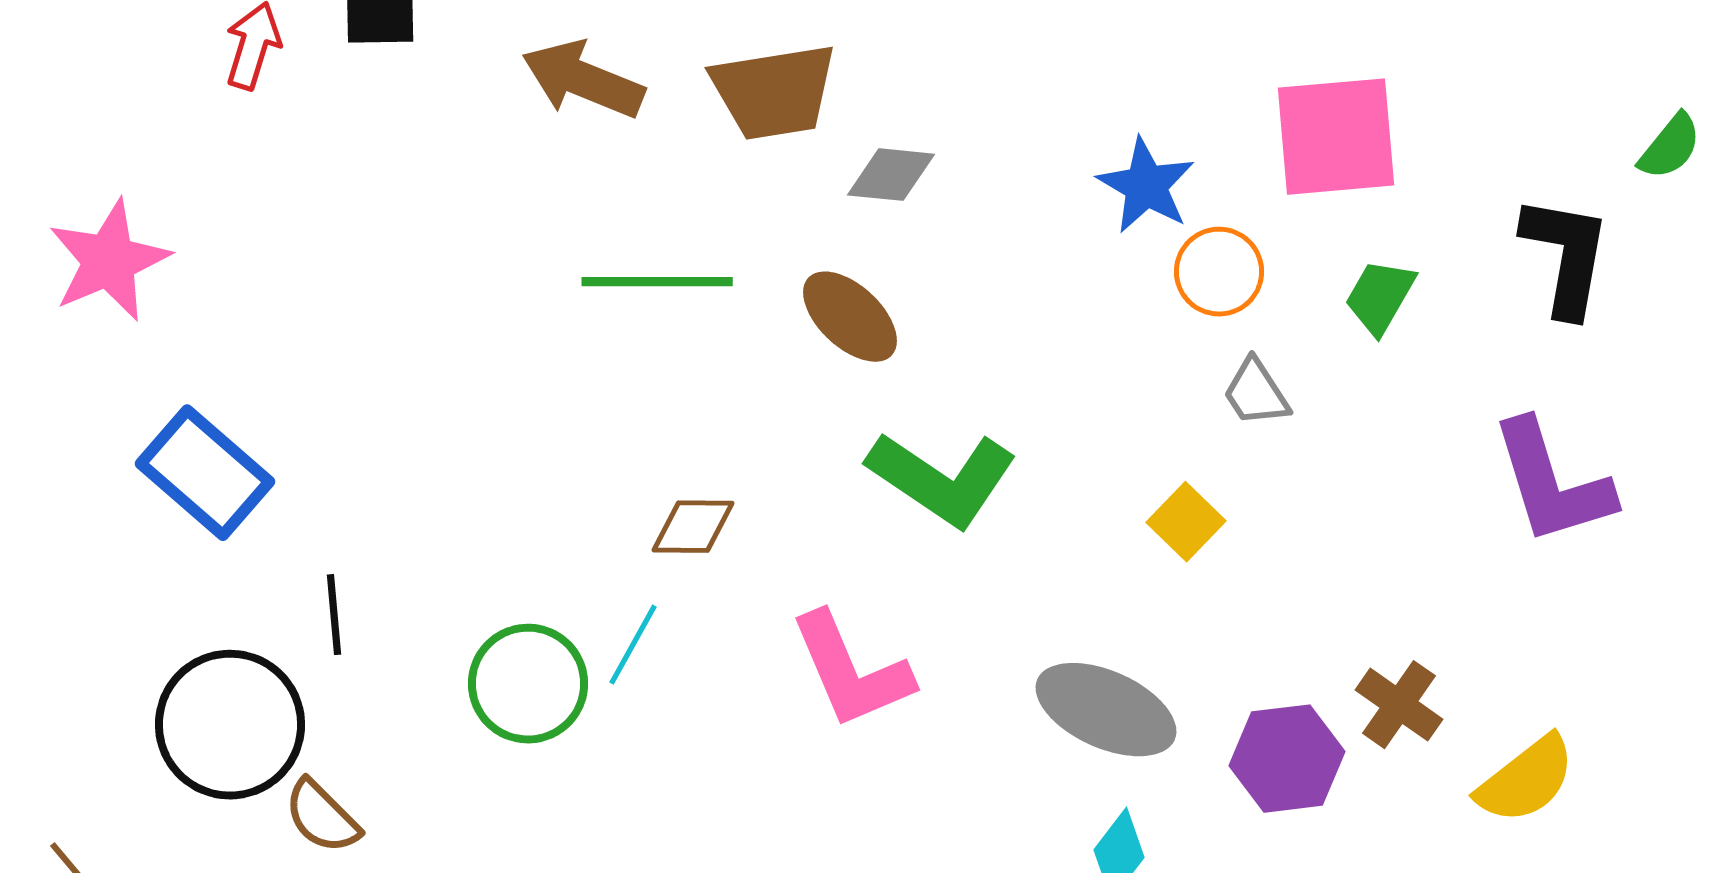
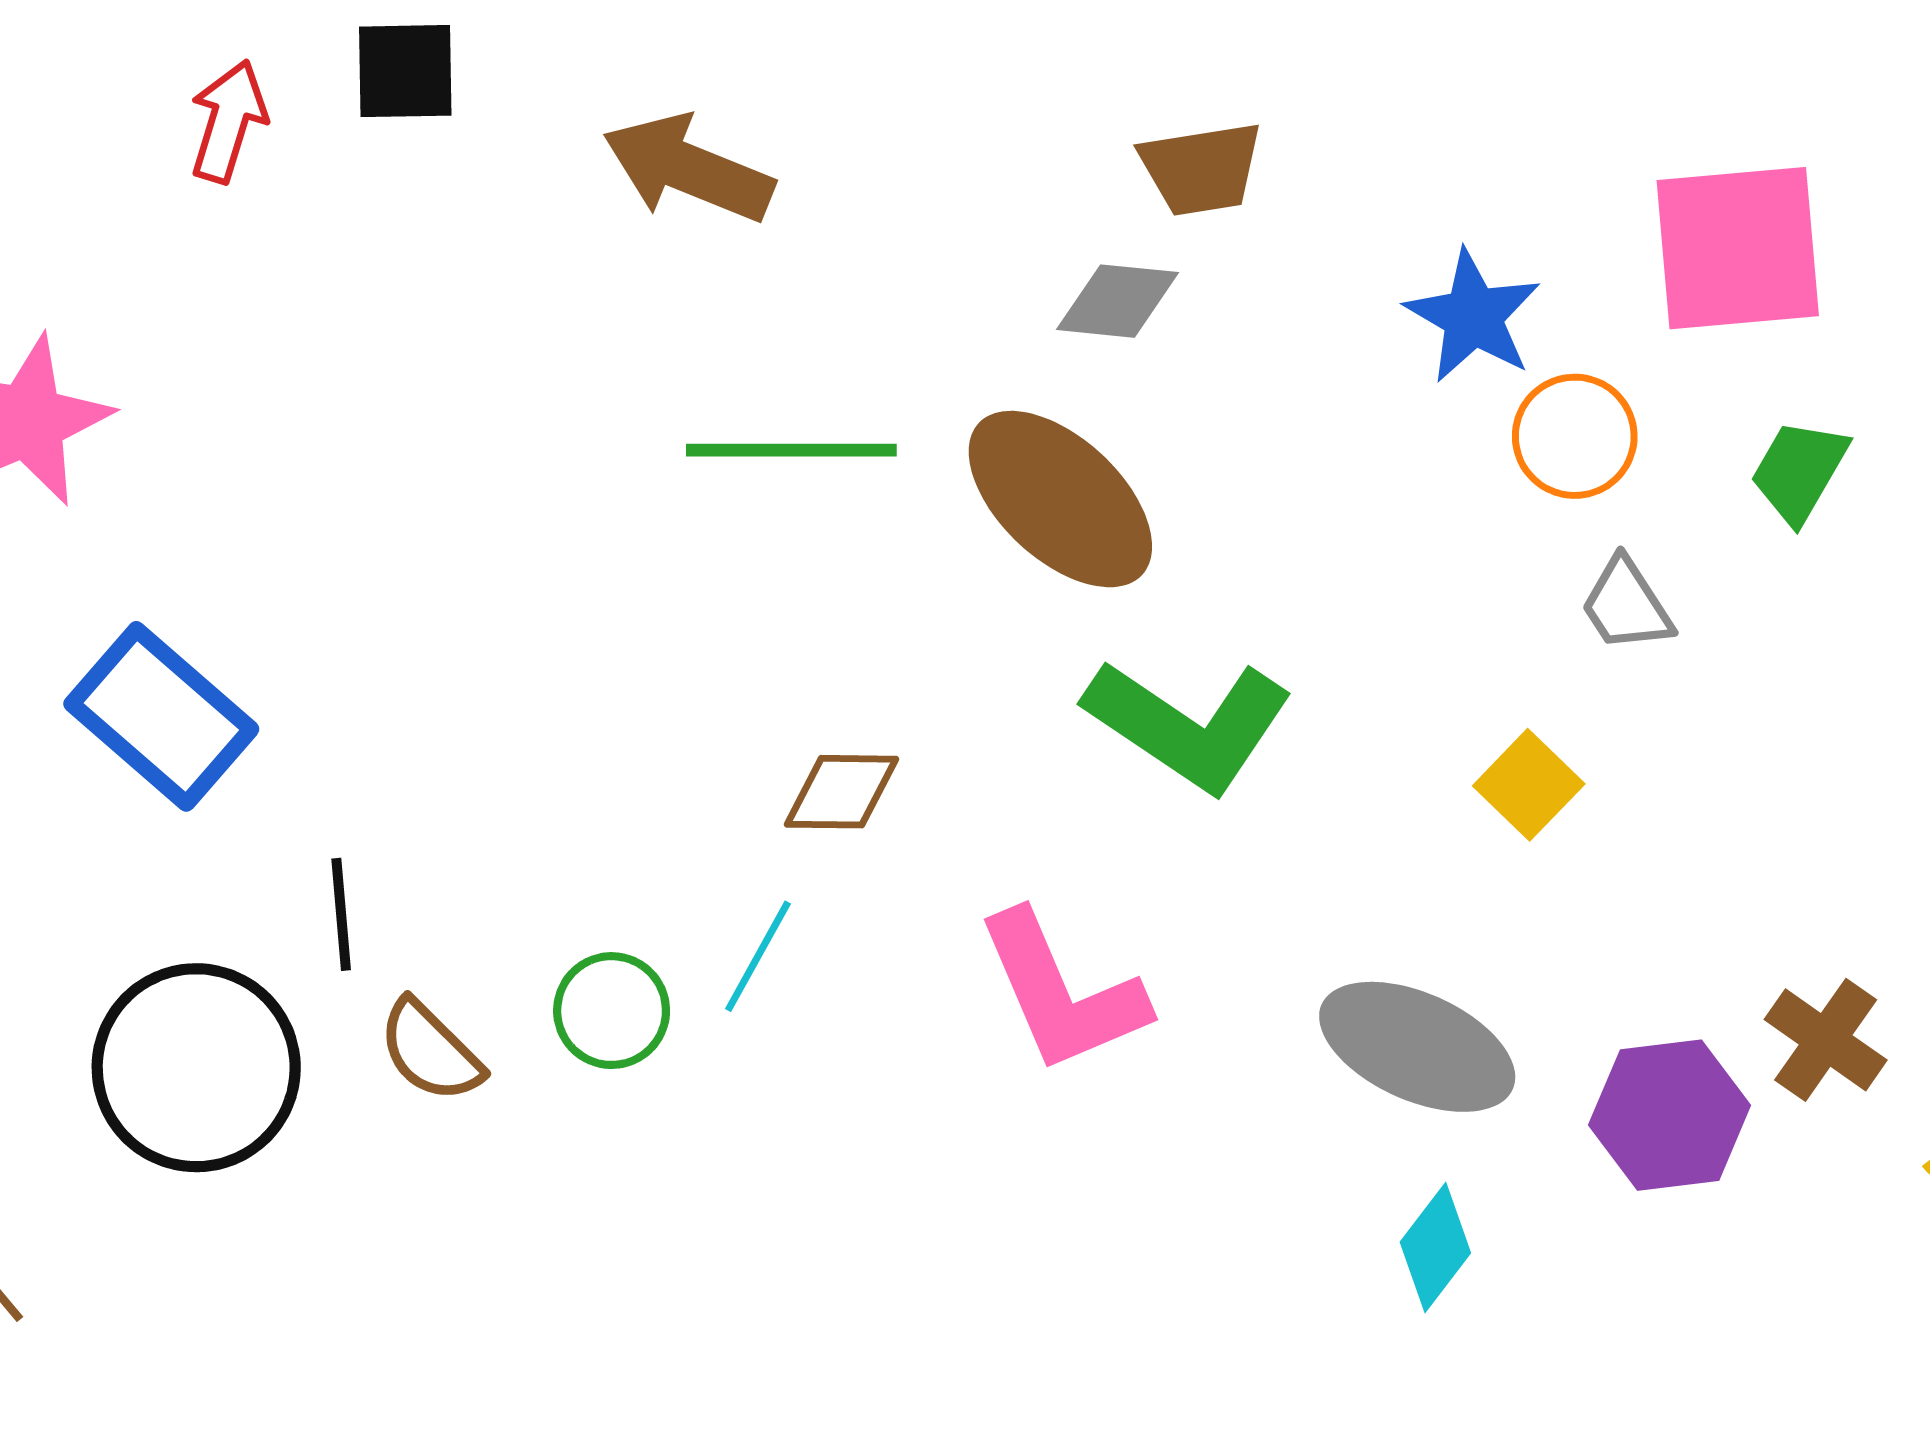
brown trapezoid: (774, 92) -> (1201, 169), moved, size x0.7
brown ellipse: (850, 317) -> (1060, 499), size x1.4
green circle: (528, 684) -> (612, 1011), size x0.7
brown semicircle: (322, 817) -> (430, 1051), moved

